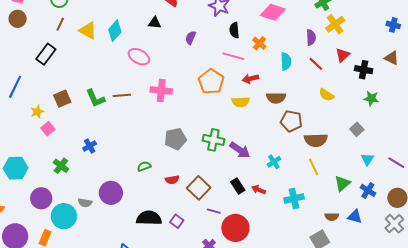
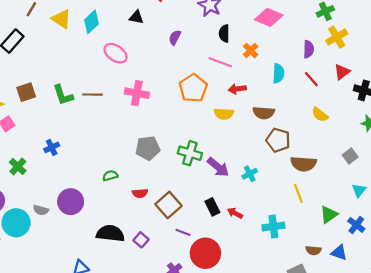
cyan cross: (274, 162) -> (250, 174), moved

